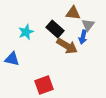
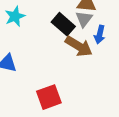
gray triangle: (88, 25) -> (84, 19), moved
cyan star: (26, 32) -> (15, 16), moved

